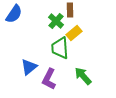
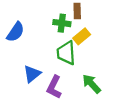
blue semicircle: (14, 14) -> (15, 32), moved
green cross: (56, 21) -> (62, 23), turned -35

